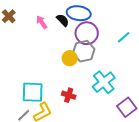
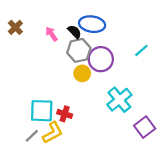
purple circle: (87, 33) -> (101, 59), moved
gray hexagon: (84, 51) -> (79, 50), moved
red cross: (69, 95) -> (65, 114), moved

